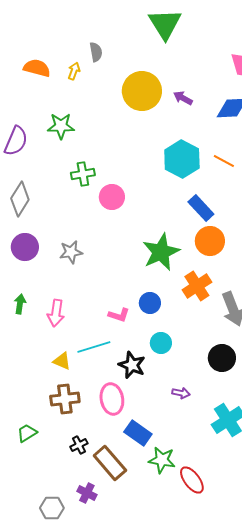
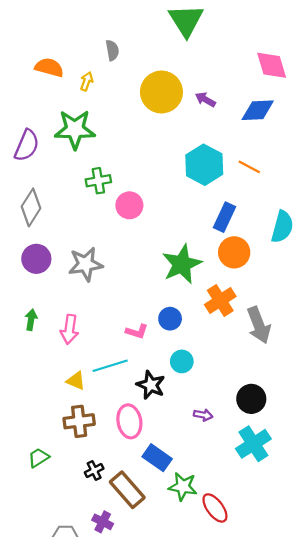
yellow arrow: (74, 71) -> (87, 81), moved
green star: (61, 126) -> (75, 129), size x1.4
blue rectangle: (201, 208) -> (225, 217), turned 68
gray star: (71, 252) -> (86, 264), size x1.4
black circle: (222, 358) -> (251, 399), moved

